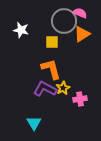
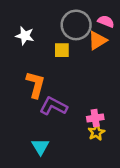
pink semicircle: (80, 13) -> (106, 21), moved
orange L-shape: (51, 69) -> (36, 85), moved, turned 30
yellow star: (63, 88) -> (96, 132), moved

